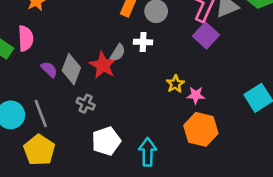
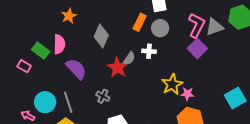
purple semicircle: (49, 69) -> (76, 69), size x1.6
gray diamond: (71, 69) -> (101, 36), moved
yellow star: (175, 84) -> (172, 84), size x1.5

